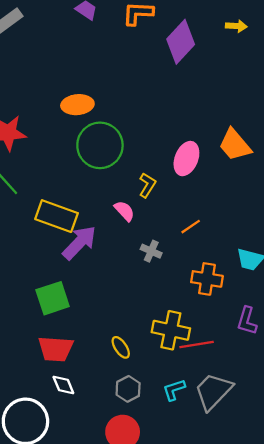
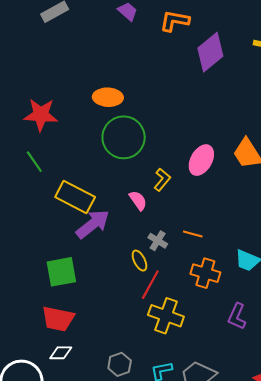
orange line: (191, 227) -> (193, 234), moved, turned 42
red line: (197, 344) -> (150, 285), moved, turned -60
yellow ellipse: (121, 347) -> (139, 261), moved
white diamond: (63, 385) -> (61, 353), turned -75

